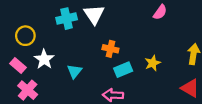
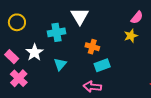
cyan cross: (67, 19) -> (57, 32), moved
yellow circle: (25, 36) -> (17, 22), moved
yellow star: (153, 63) -> (131, 36), moved

